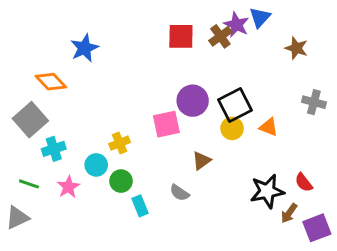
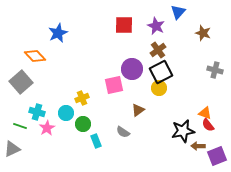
purple star: (236, 25) -> (156, 26), moved
brown cross: (220, 36) -> (158, 50), moved
orange triangle: (269, 127) -> (205, 113), moved
cyan cross: (54, 149) -> (37, 112), moved, turned 35
brown arrow: (289, 213) -> (198, 146), turned 56

